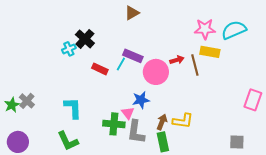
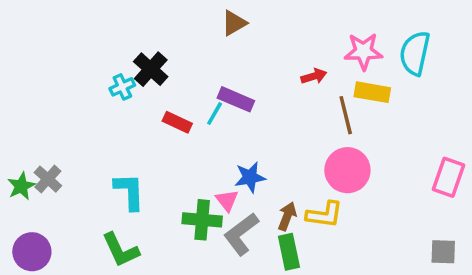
cyan semicircle: (234, 30) -> (415, 53), turned -55
red arrow: (177, 60) -> (314, 76), moved
pink circle: (156, 72) -> (347, 170), moved
gray L-shape: (136, 132) -> (241, 234), turned 45
gray square: (237, 142) -> (443, 252), moved

